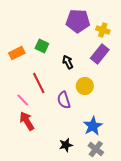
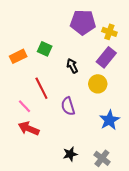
yellow circle: (85, 86) -> (98, 84), moved
red arrow: (27, 121) -> (29, 129), turned -36
blue star: (93, 126) -> (109, 120), moved

